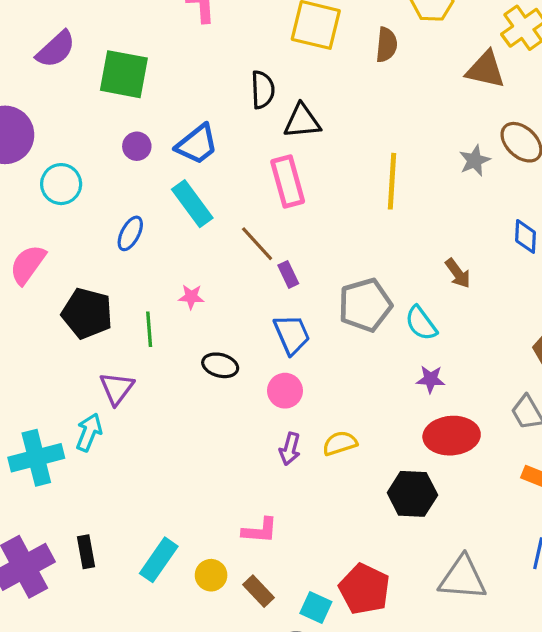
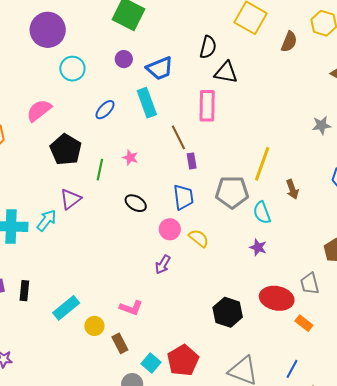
yellow line: (392, 181) -> (262, 164), moved
red ellipse: (452, 436) -> (277, 298), moved
yellow semicircle: (340, 443) -> (199, 238), moved, turned 40

